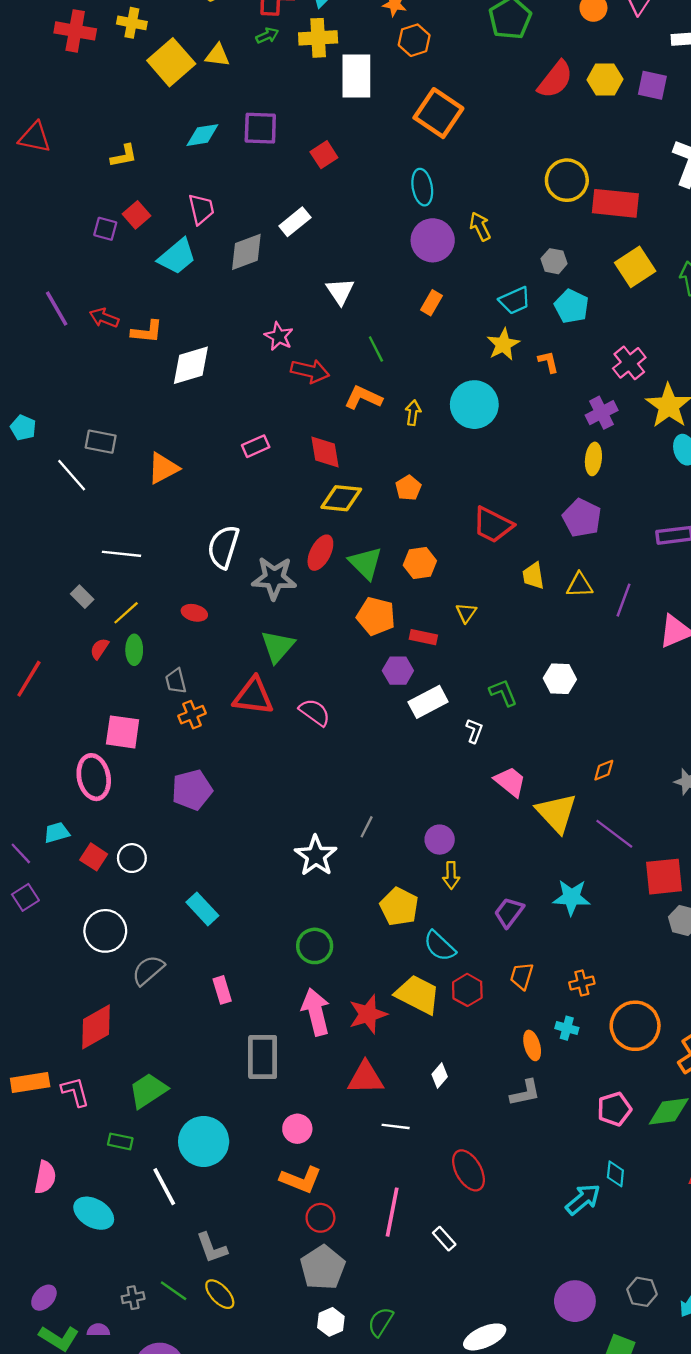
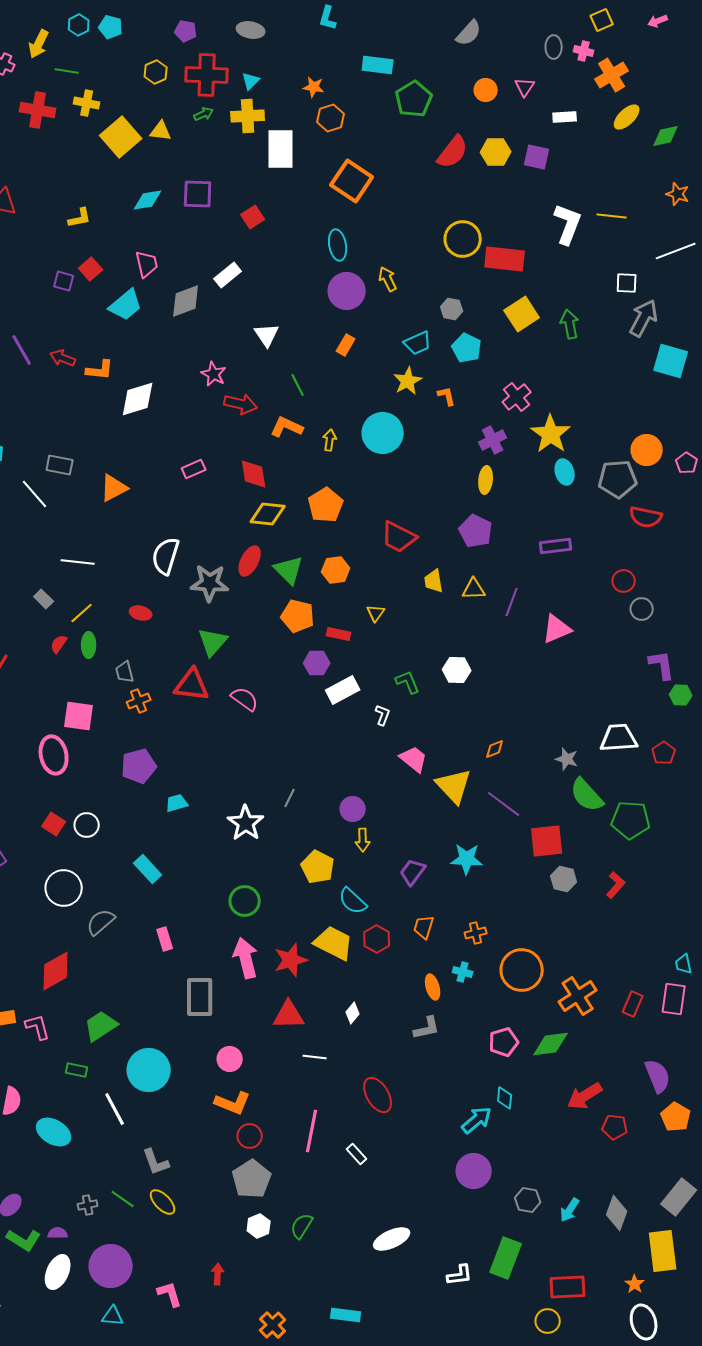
orange pentagon: (408, 488) -> (326, 505), size x1.6
cyan trapezoid: (57, 833) -> (177, 803), moved
purple circle: (575, 1301) -> (474, 1171), moved

